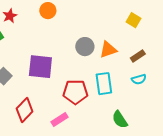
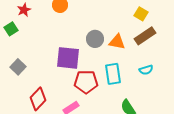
orange triangle: (108, 50) -> (117, 42), turned 30
brown rectangle: (138, 56) -> (145, 36), moved, size x1.5
purple square: (40, 67) -> (68, 58), moved

